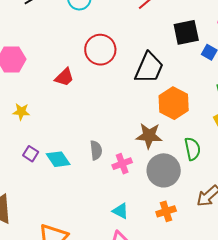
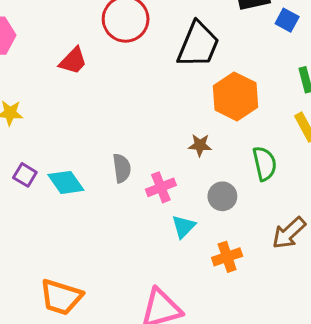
brown star: (149, 136) -> (200, 145), size x0.6
gray circle: (164, 170) -> (222, 196), size x0.6
cyan triangle: (120, 211) -> (184, 227), moved, turned 48

